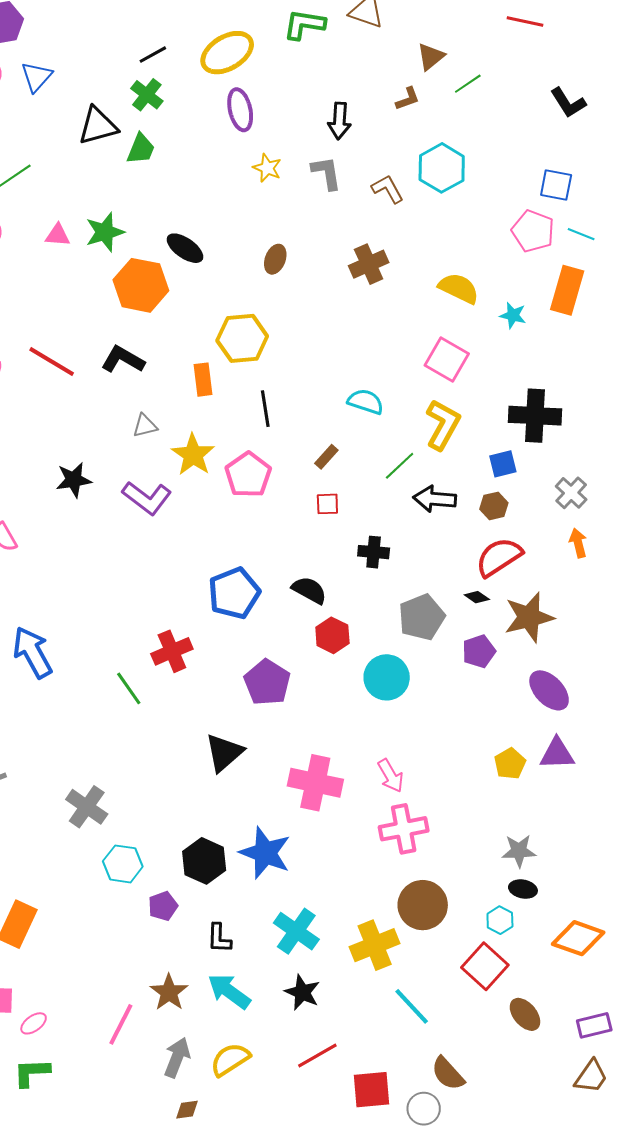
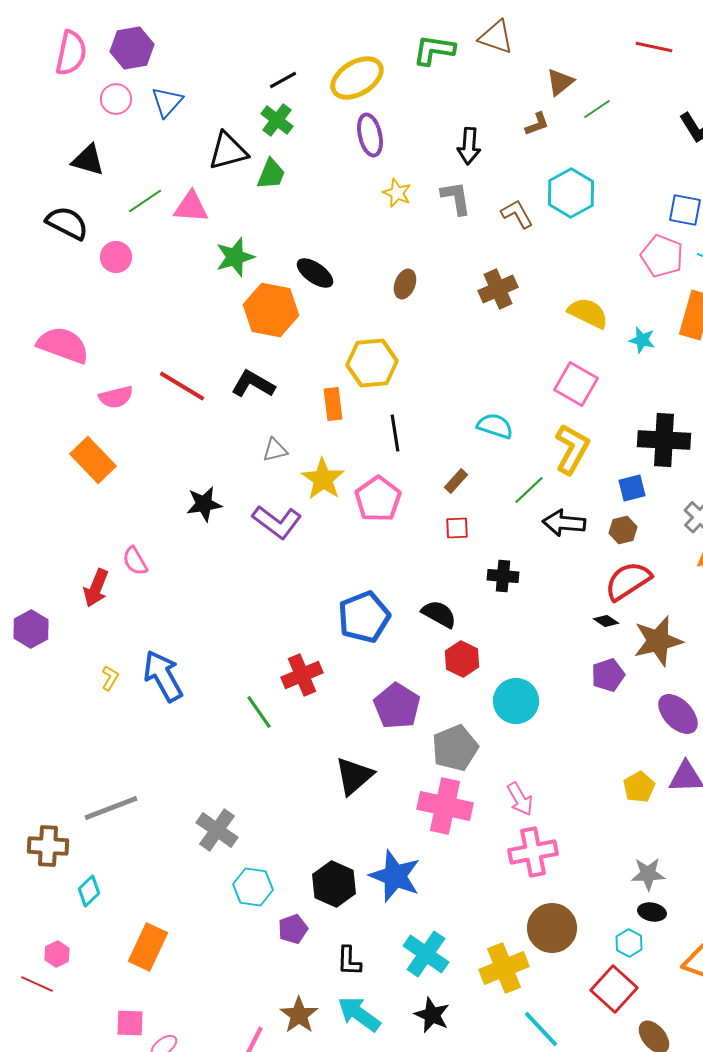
pink triangle: (58, 235) -> (191, 207), moved, size x1.4
gray pentagon: (422, 617) -> (455, 748), moved

